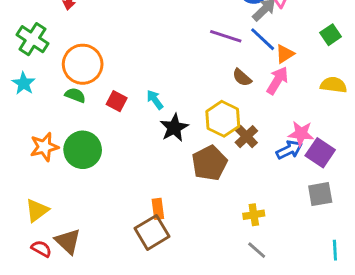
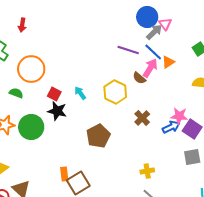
pink arrow: (277, 80) -> (150, 68), moved
green semicircle: (75, 95) -> (16, 93), moved
yellow hexagon: (223, 119) -> (115, 92), moved
black star: (174, 128) -> (57, 111), moved, turned -30
brown pentagon: (210, 163) -> (98, 136), moved
orange rectangle: (158, 209) -> (64, 174), moved

